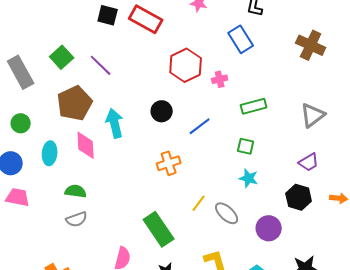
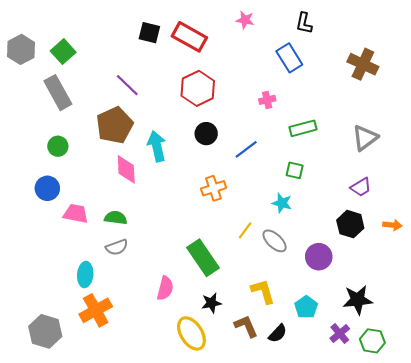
green square: (62, 57) -> (63, 52), moved
purple line: (101, 65) -> (127, 85), moved
red hexagon: (186, 65) -> (198, 88), moved
cyan ellipse: (50, 153) -> (85, 275), moved
cyan star: (249, 178) -> (282, 203), moved
pink trapezoid: (18, 197) -> (76, 214), moved

